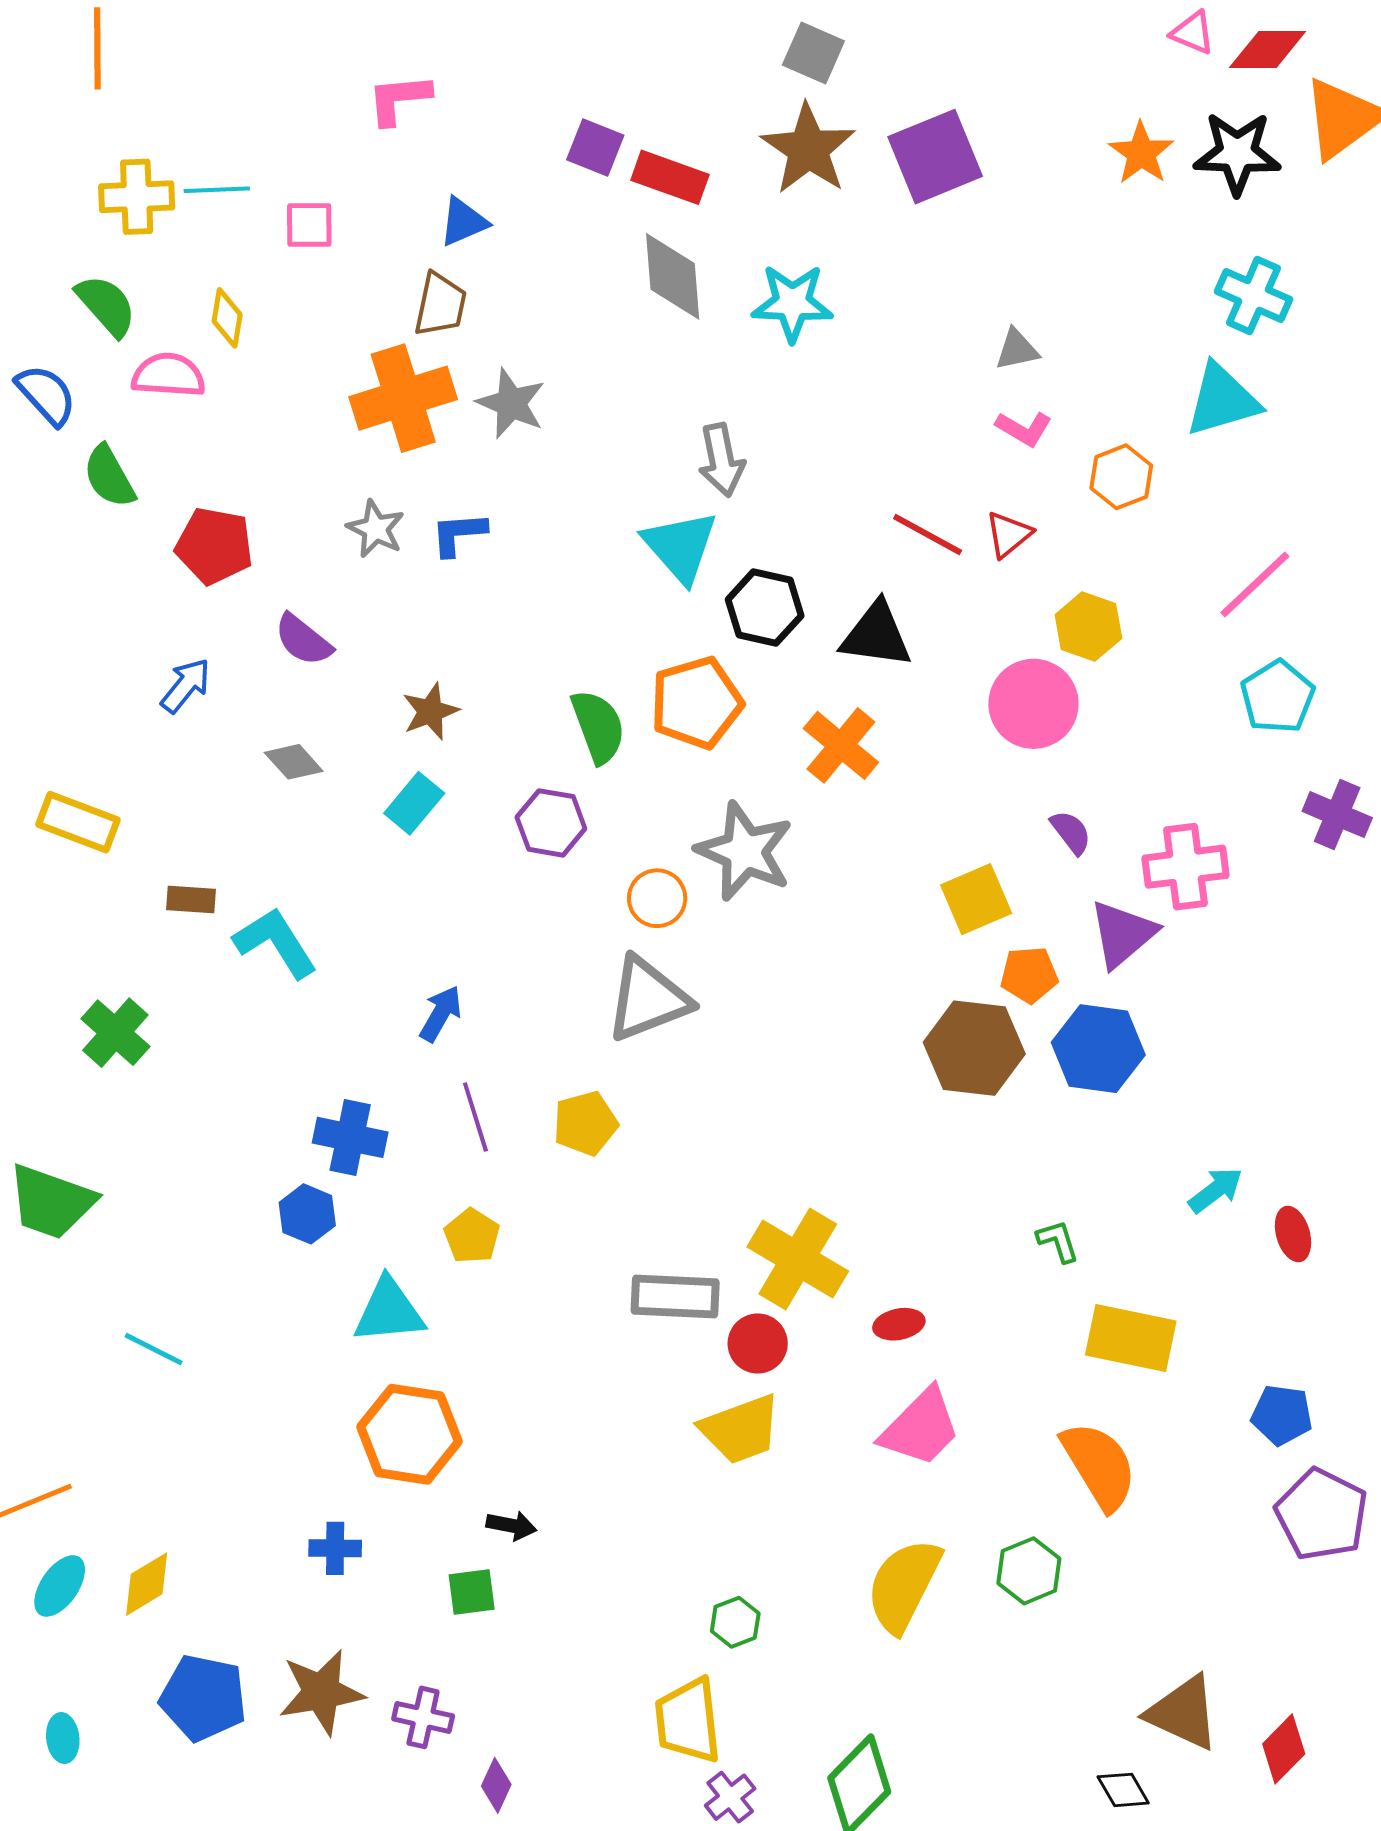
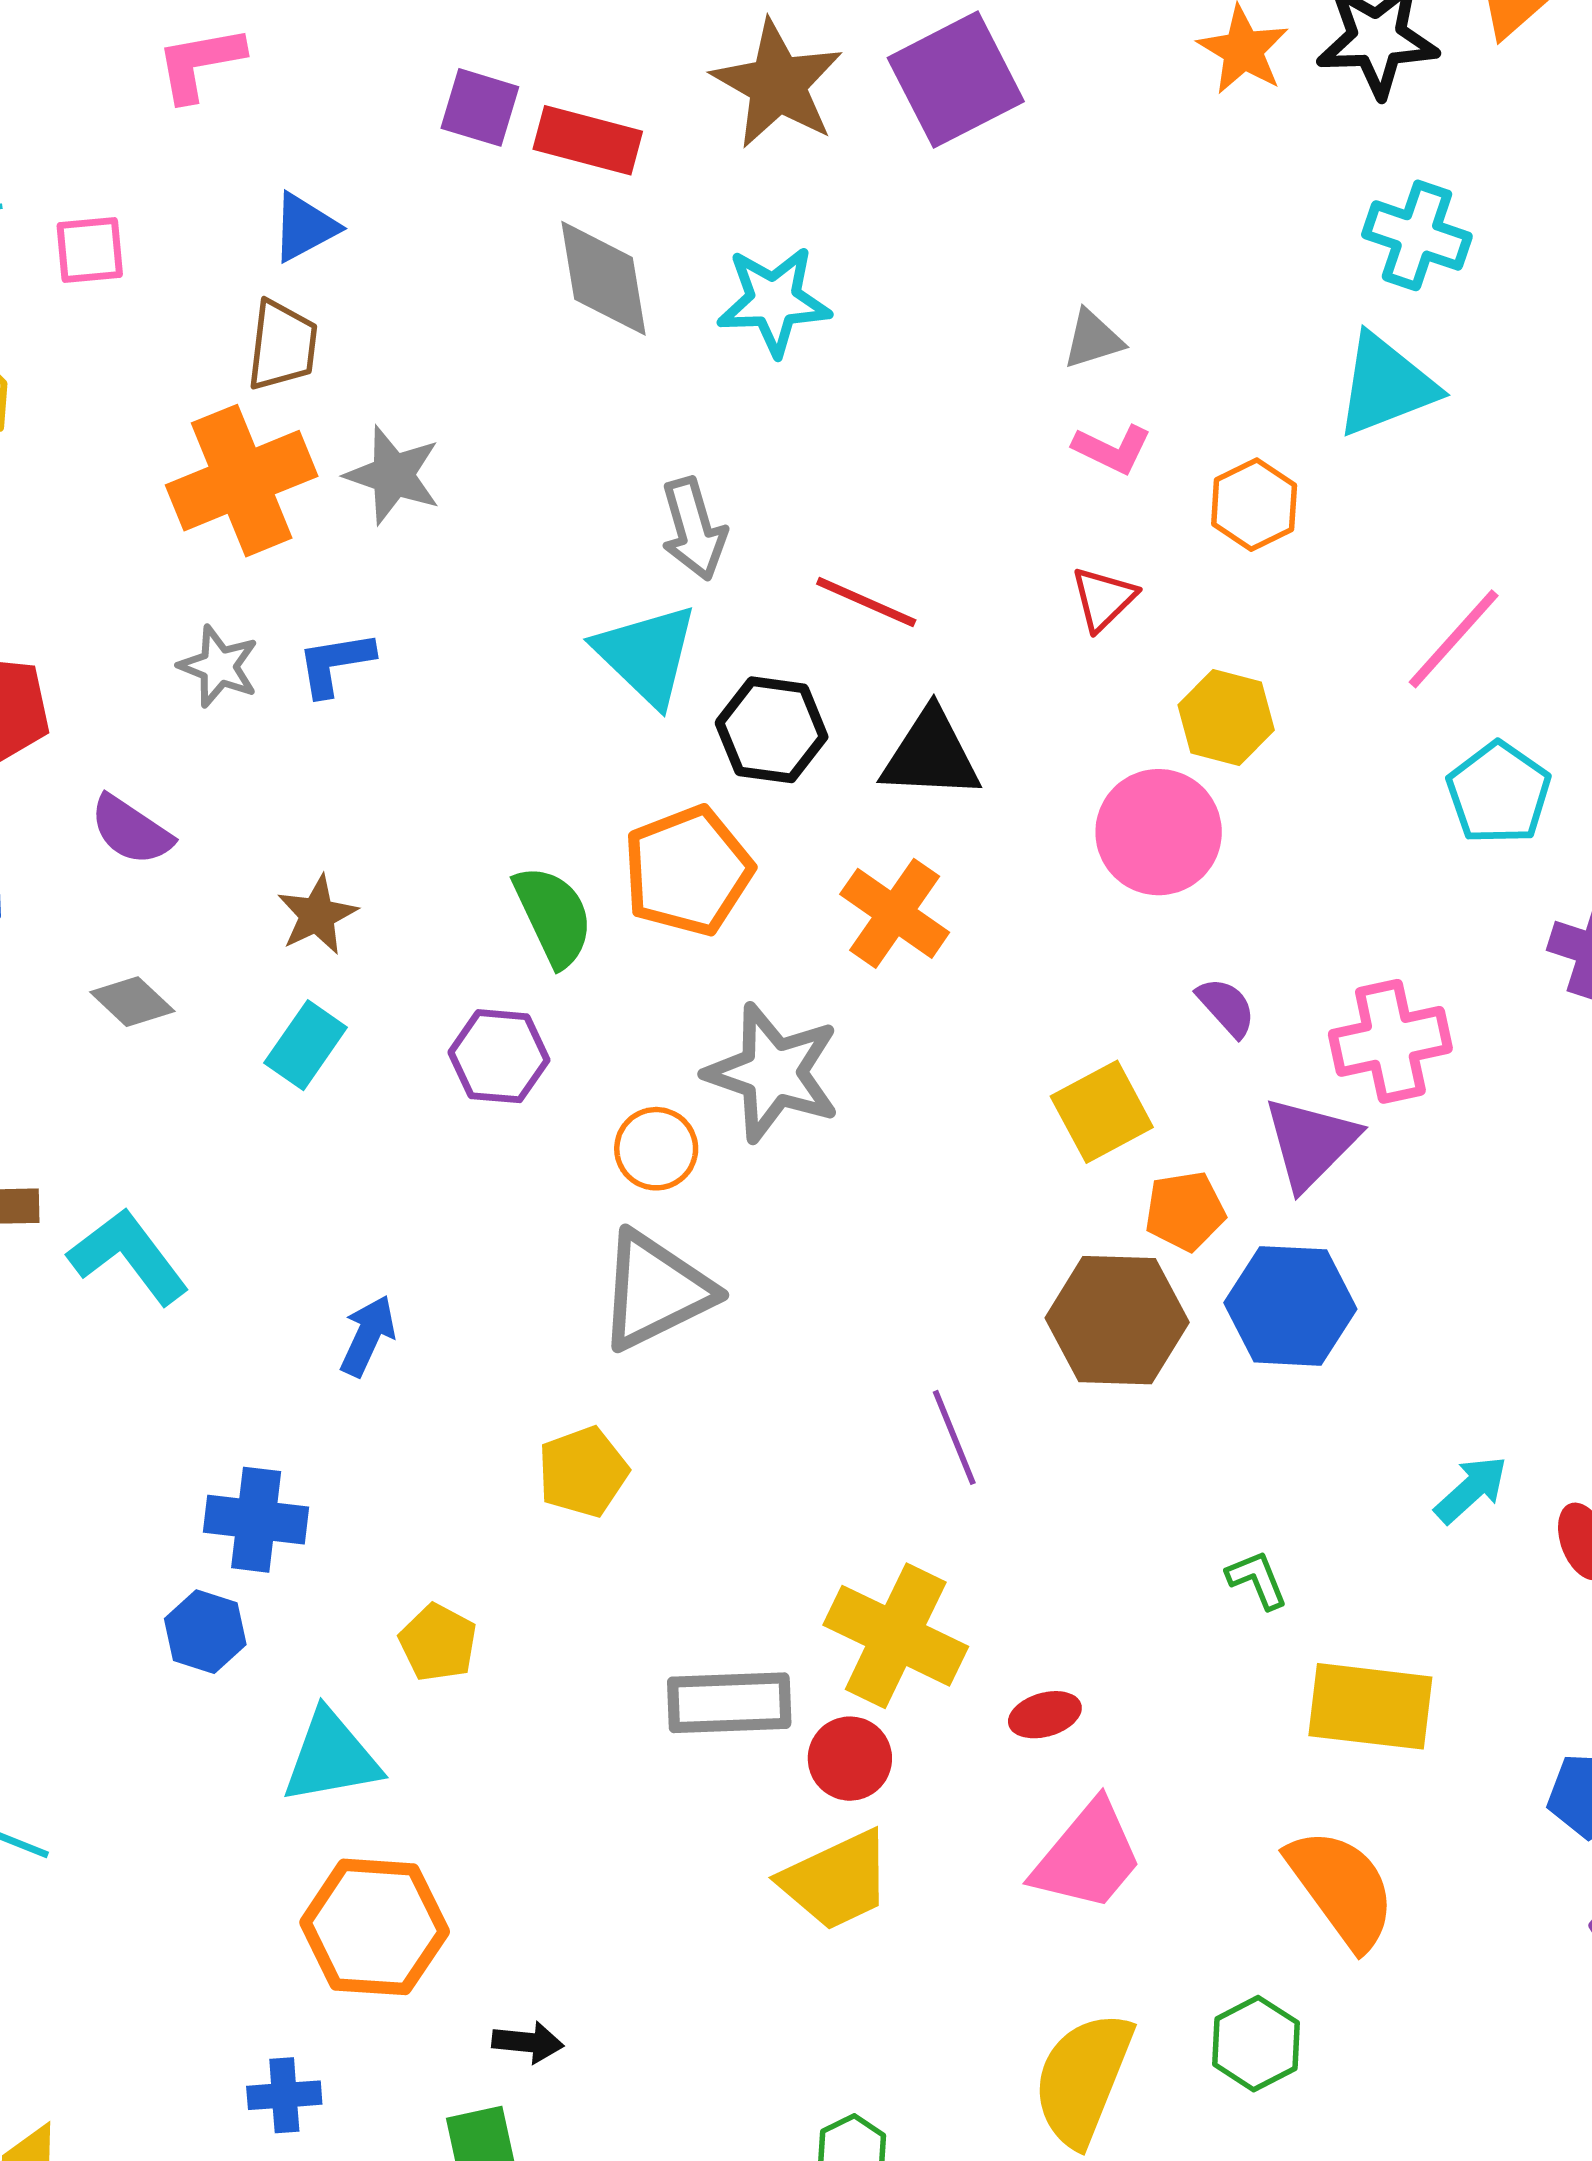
red line: (928, 534) -> (866, 602), moved
purple line: (475, 1117) -> (954, 1437), moved

